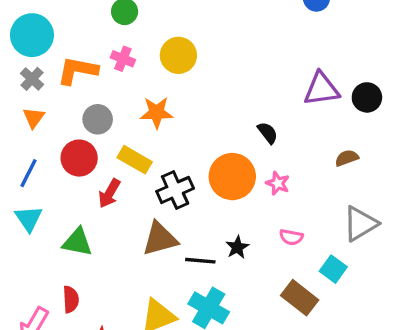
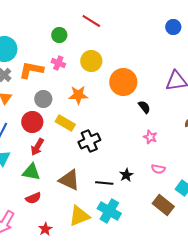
orange circle: (232, 177) -> (123, 82), moved
red arrow: (109, 193) -> (37, 147), moved
brown triangle: (160, 239) -> (69, 180), moved, turned 40
red semicircle: (71, 299) -> (33, 198), moved, turned 70

